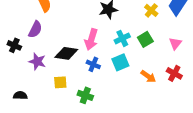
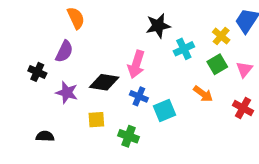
yellow cross: (151, 10) -> (221, 36), moved
cyan cross: (122, 38) -> (184, 49), moved
green square: (145, 39) -> (217, 64), moved
cyan square: (120, 62) -> (165, 111), moved
orange arrow: (148, 76) -> (203, 94), moved

